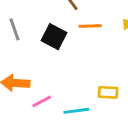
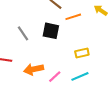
yellow rectangle: (108, 92) -> (82, 53), moved

